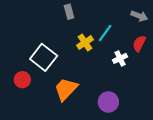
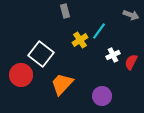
red semicircle: (139, 44) -> (131, 62), moved
red circle: (22, 80) -> (21, 75), size x1.5

